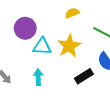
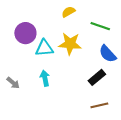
yellow star: (69, 46) -> (70, 44), turned -30
black rectangle: (84, 76) -> (97, 77), moved

